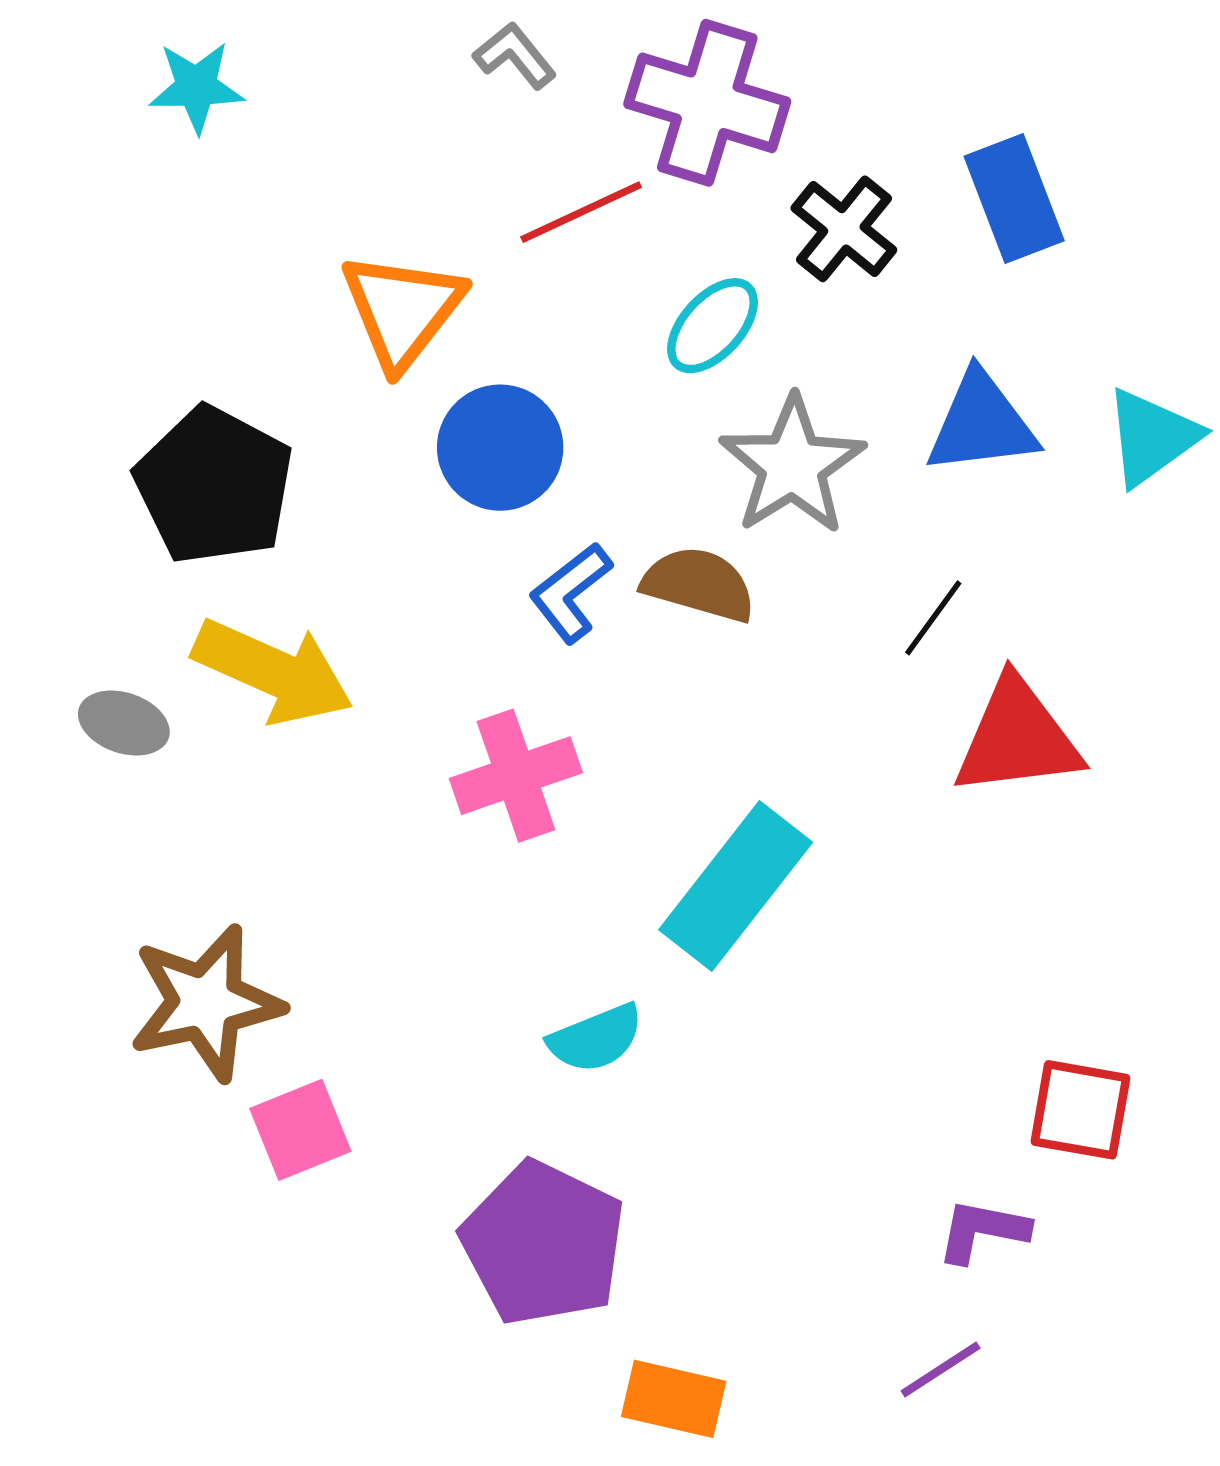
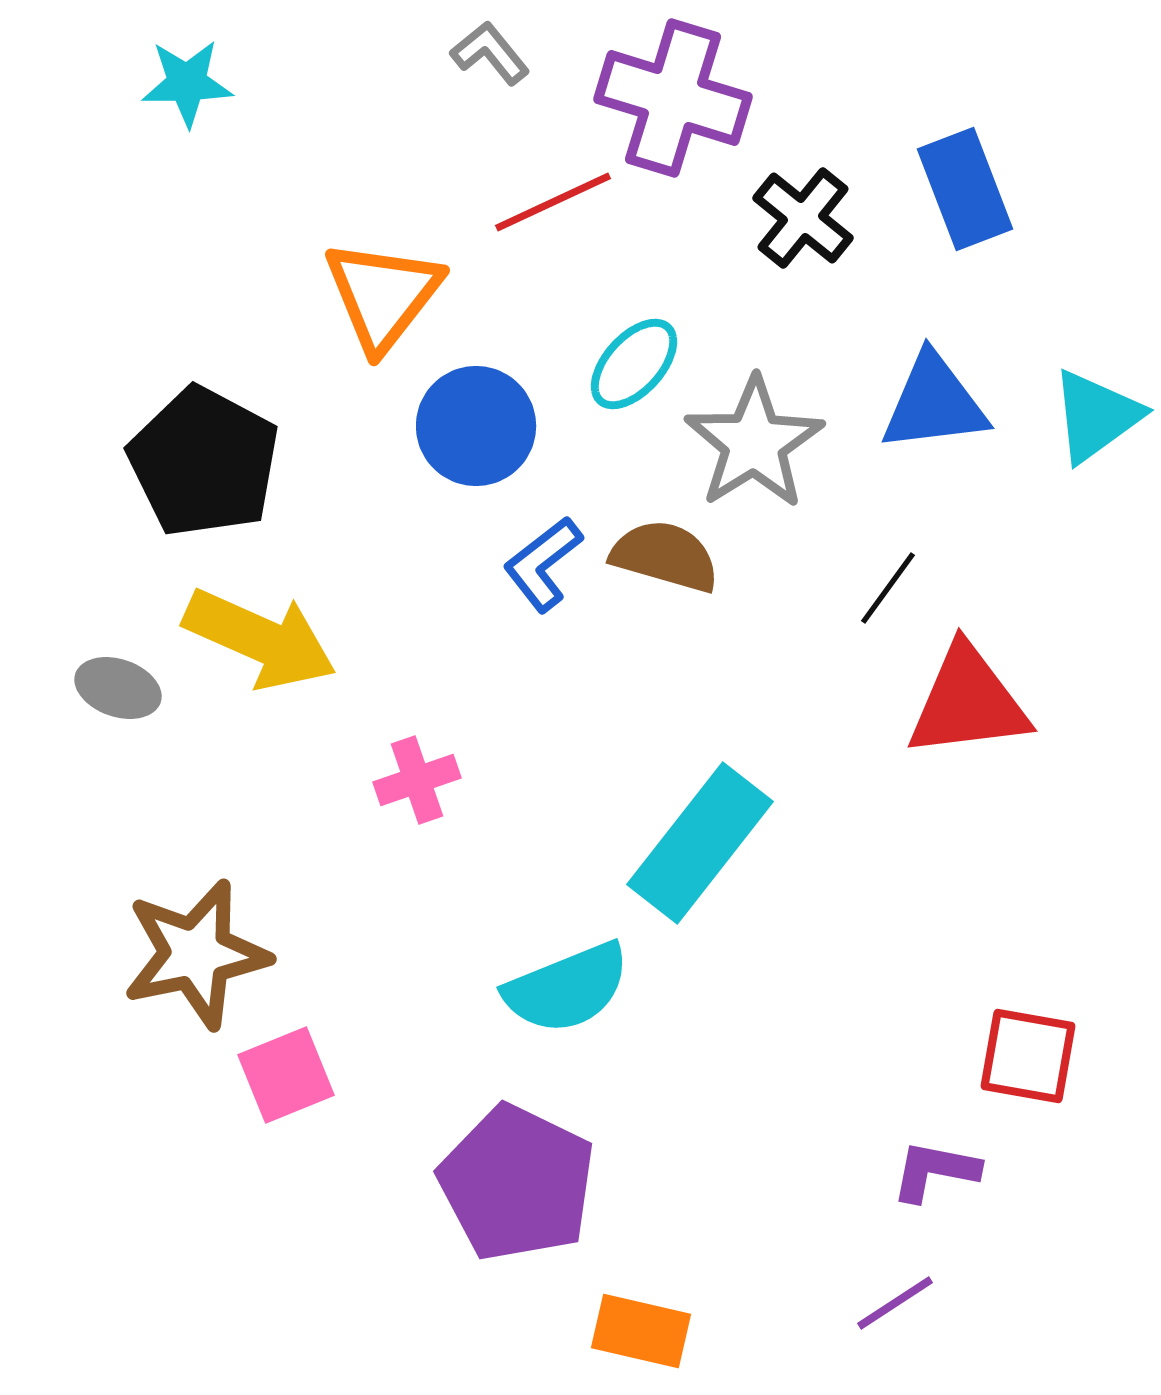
cyan ellipse: (712, 326) -> (634, 364), moved
pink cross: (516, 776) -> (417, 780), moved, size x0.7
cyan semicircle: (596, 1038) -> (567, 988), size x1.4

